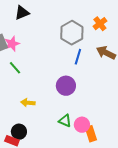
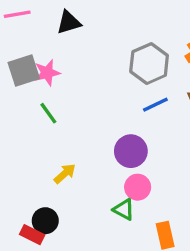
blue line: (78, 57) -> (155, 105), turned 42
yellow arrow: (28, 103) -> (65, 174), turned 128
pink circle: (82, 125) -> (138, 187), moved

